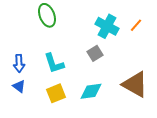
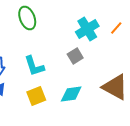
cyan cross: (107, 26) -> (87, 29), turned 30

